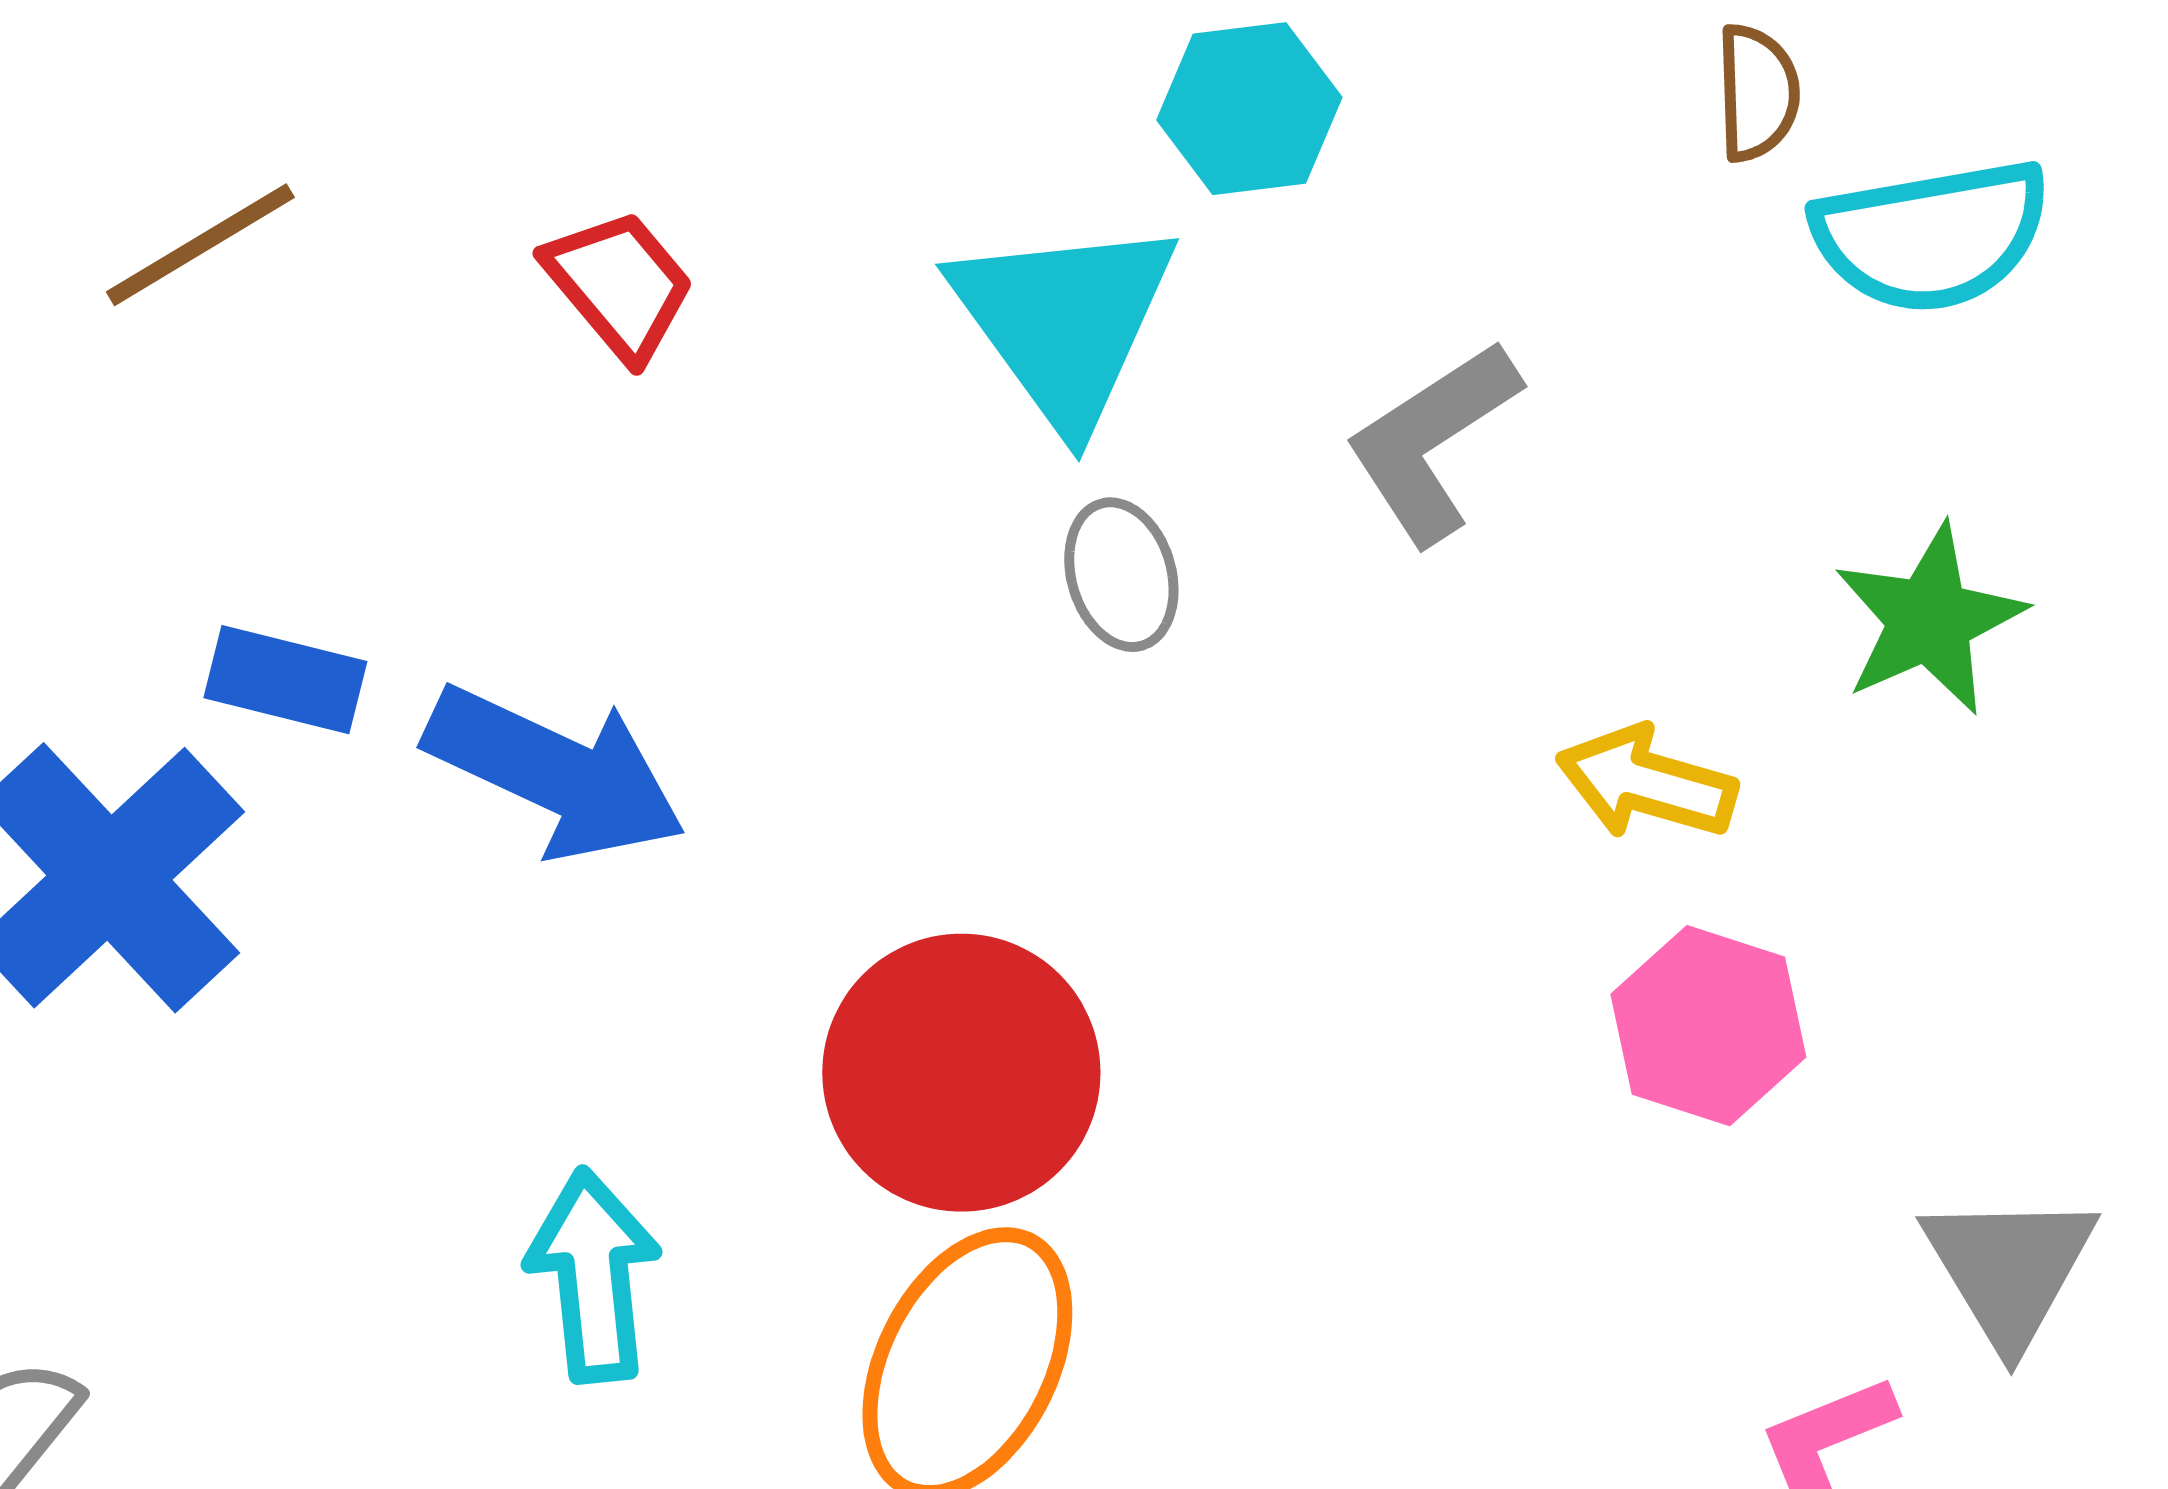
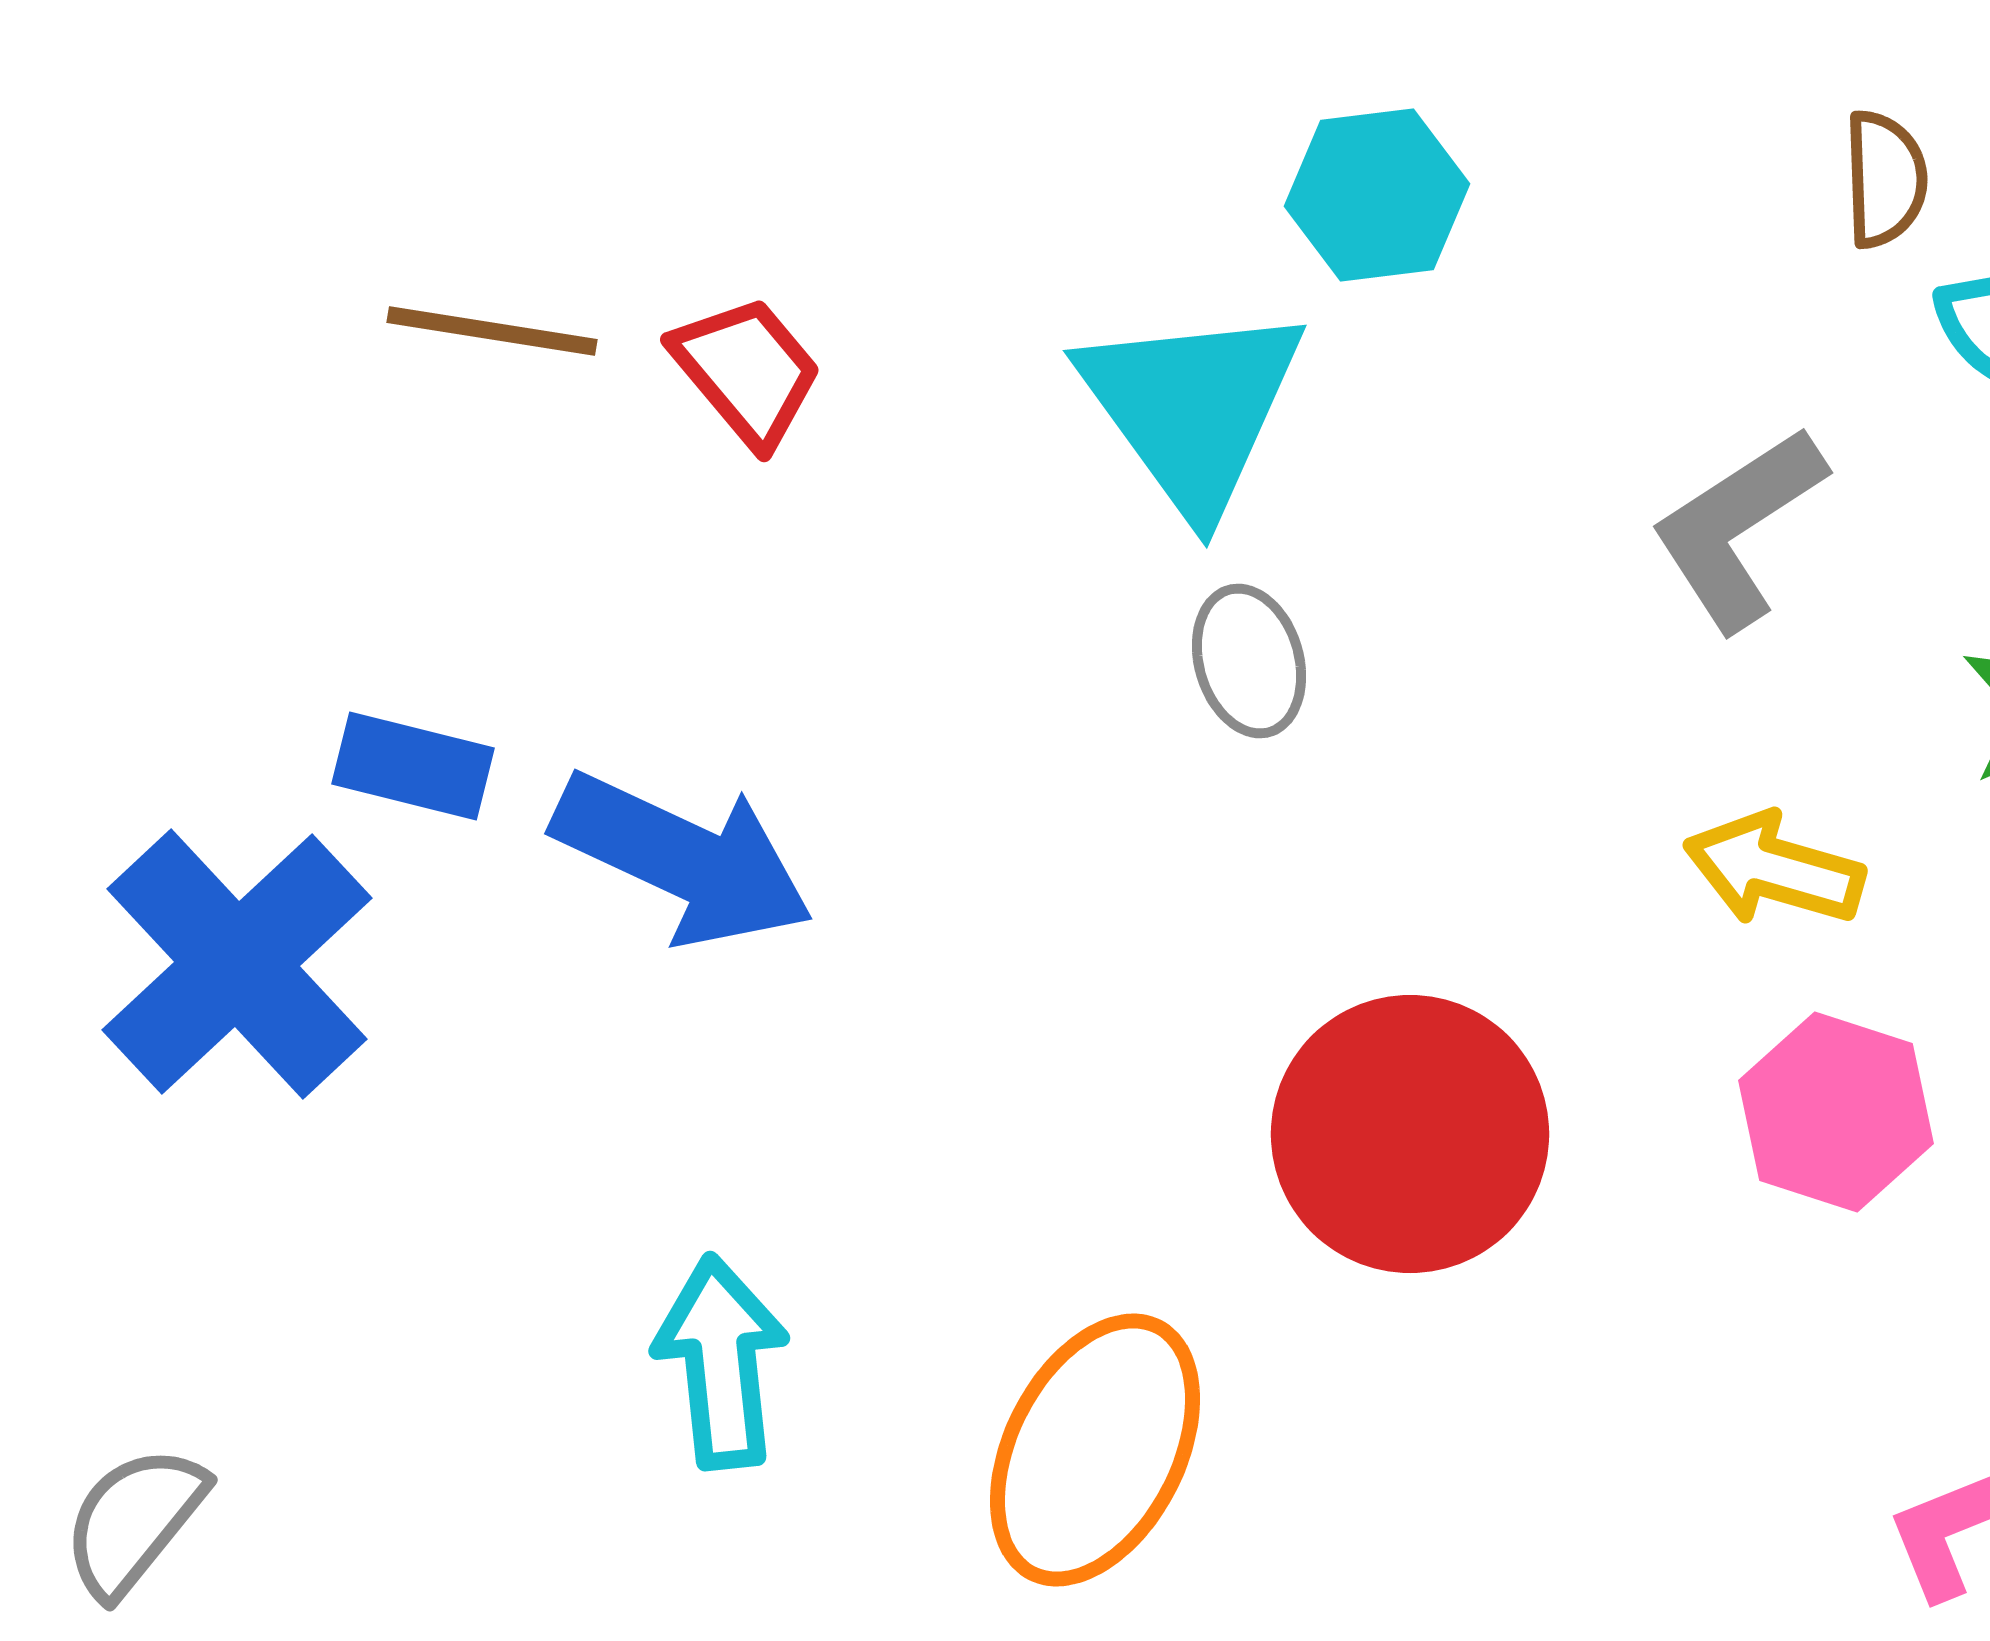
brown line: (200, 245) -> (492, 331), moved, turned 40
gray L-shape: (1432, 442) -> (1738, 528), moved
red circle: (961, 1073) -> (1410, 1134), moved

